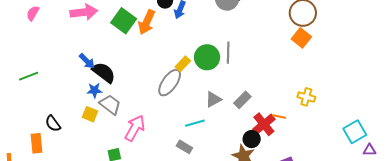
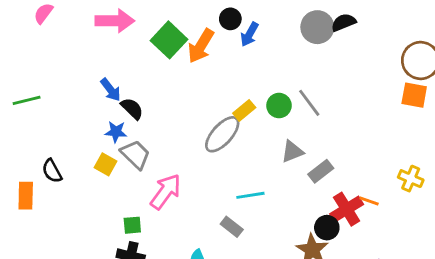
orange square: (301, 38) -> (414, 95), turned -36
gray line: (228, 53) -> (309, 103), turned -45
green circle: (207, 57) -> (279, 106), size x0.7
black semicircle: (104, 72) -> (132, 109), size x0.7
gray triangle: (213, 99) -> (292, 152), moved

